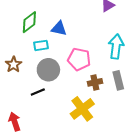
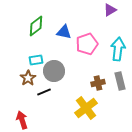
cyan rectangle: (41, 45) -> (36, 60), moved
pink pentagon: (79, 59) -> (87, 44), moved, turned -30
brown star: (14, 64) -> (28, 78), moved

